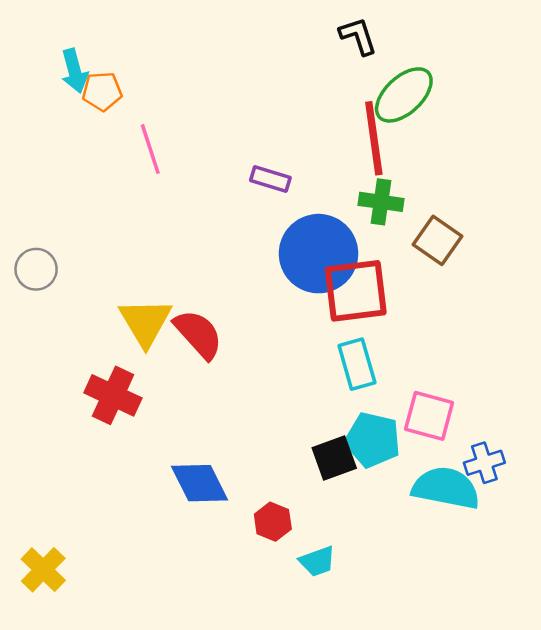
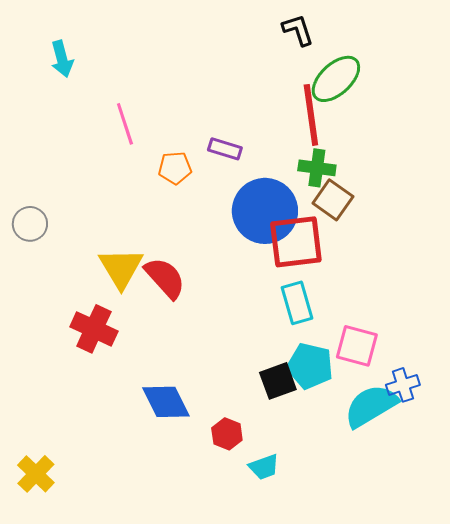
orange pentagon: (102, 91) -> (175, 168), moved
brown square: (437, 240) -> (333, 200), moved
cyan semicircle: (446, 488) -> (371, 406), turned -42

